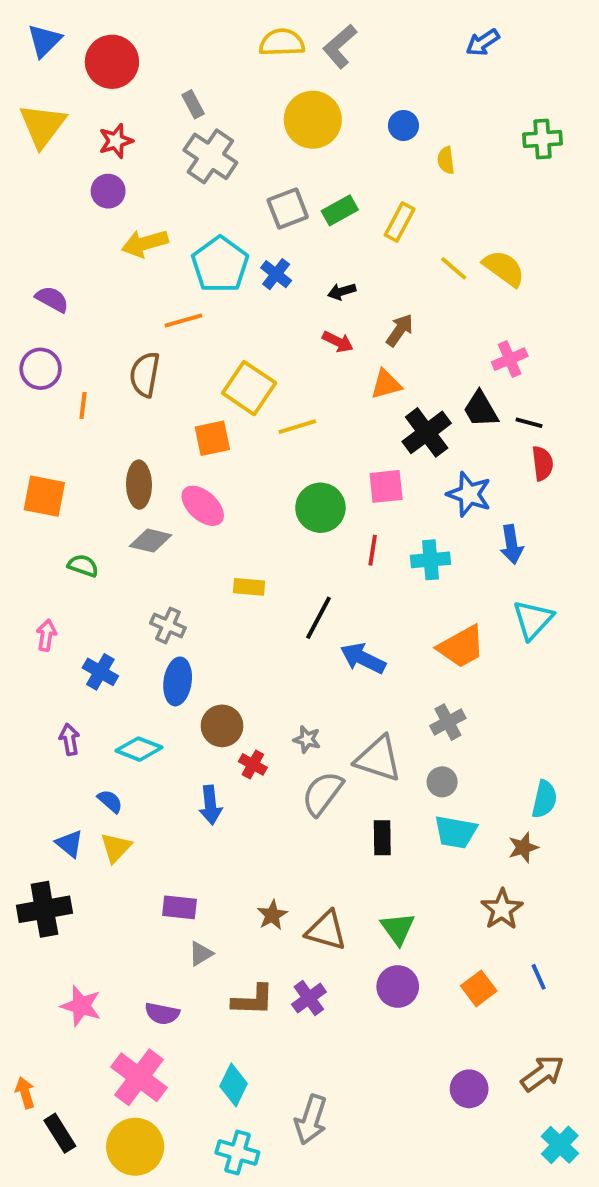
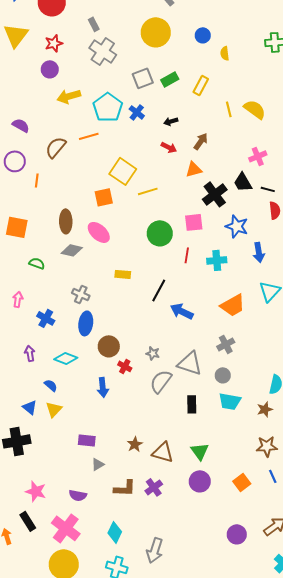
yellow line: (454, 268) -> (229, 109), turned 35
brown semicircle: (145, 375) -> (56, 147), moved, turned 30
brown star: (502, 909) -> (267, 446), moved, turned 30
black rectangle: (60, 1133) -> (28, 521), moved

